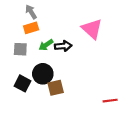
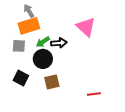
orange rectangle: (31, 28) -> (29, 26), size x1.5
black circle: (43, 74) -> (43, 59), moved
red line: (110, 101) -> (94, 94), moved

